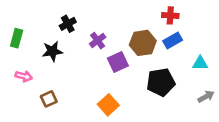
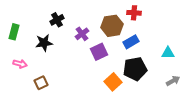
red cross: (170, 15) -> (134, 13), moved
blue rectangle: (173, 41) -> (131, 42), moved
brown hexagon: (143, 43) -> (112, 26), moved
orange square: (108, 105) -> (113, 82), moved

